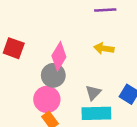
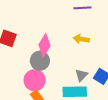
gray triangle: (93, 93) -> (81, 75), moved

